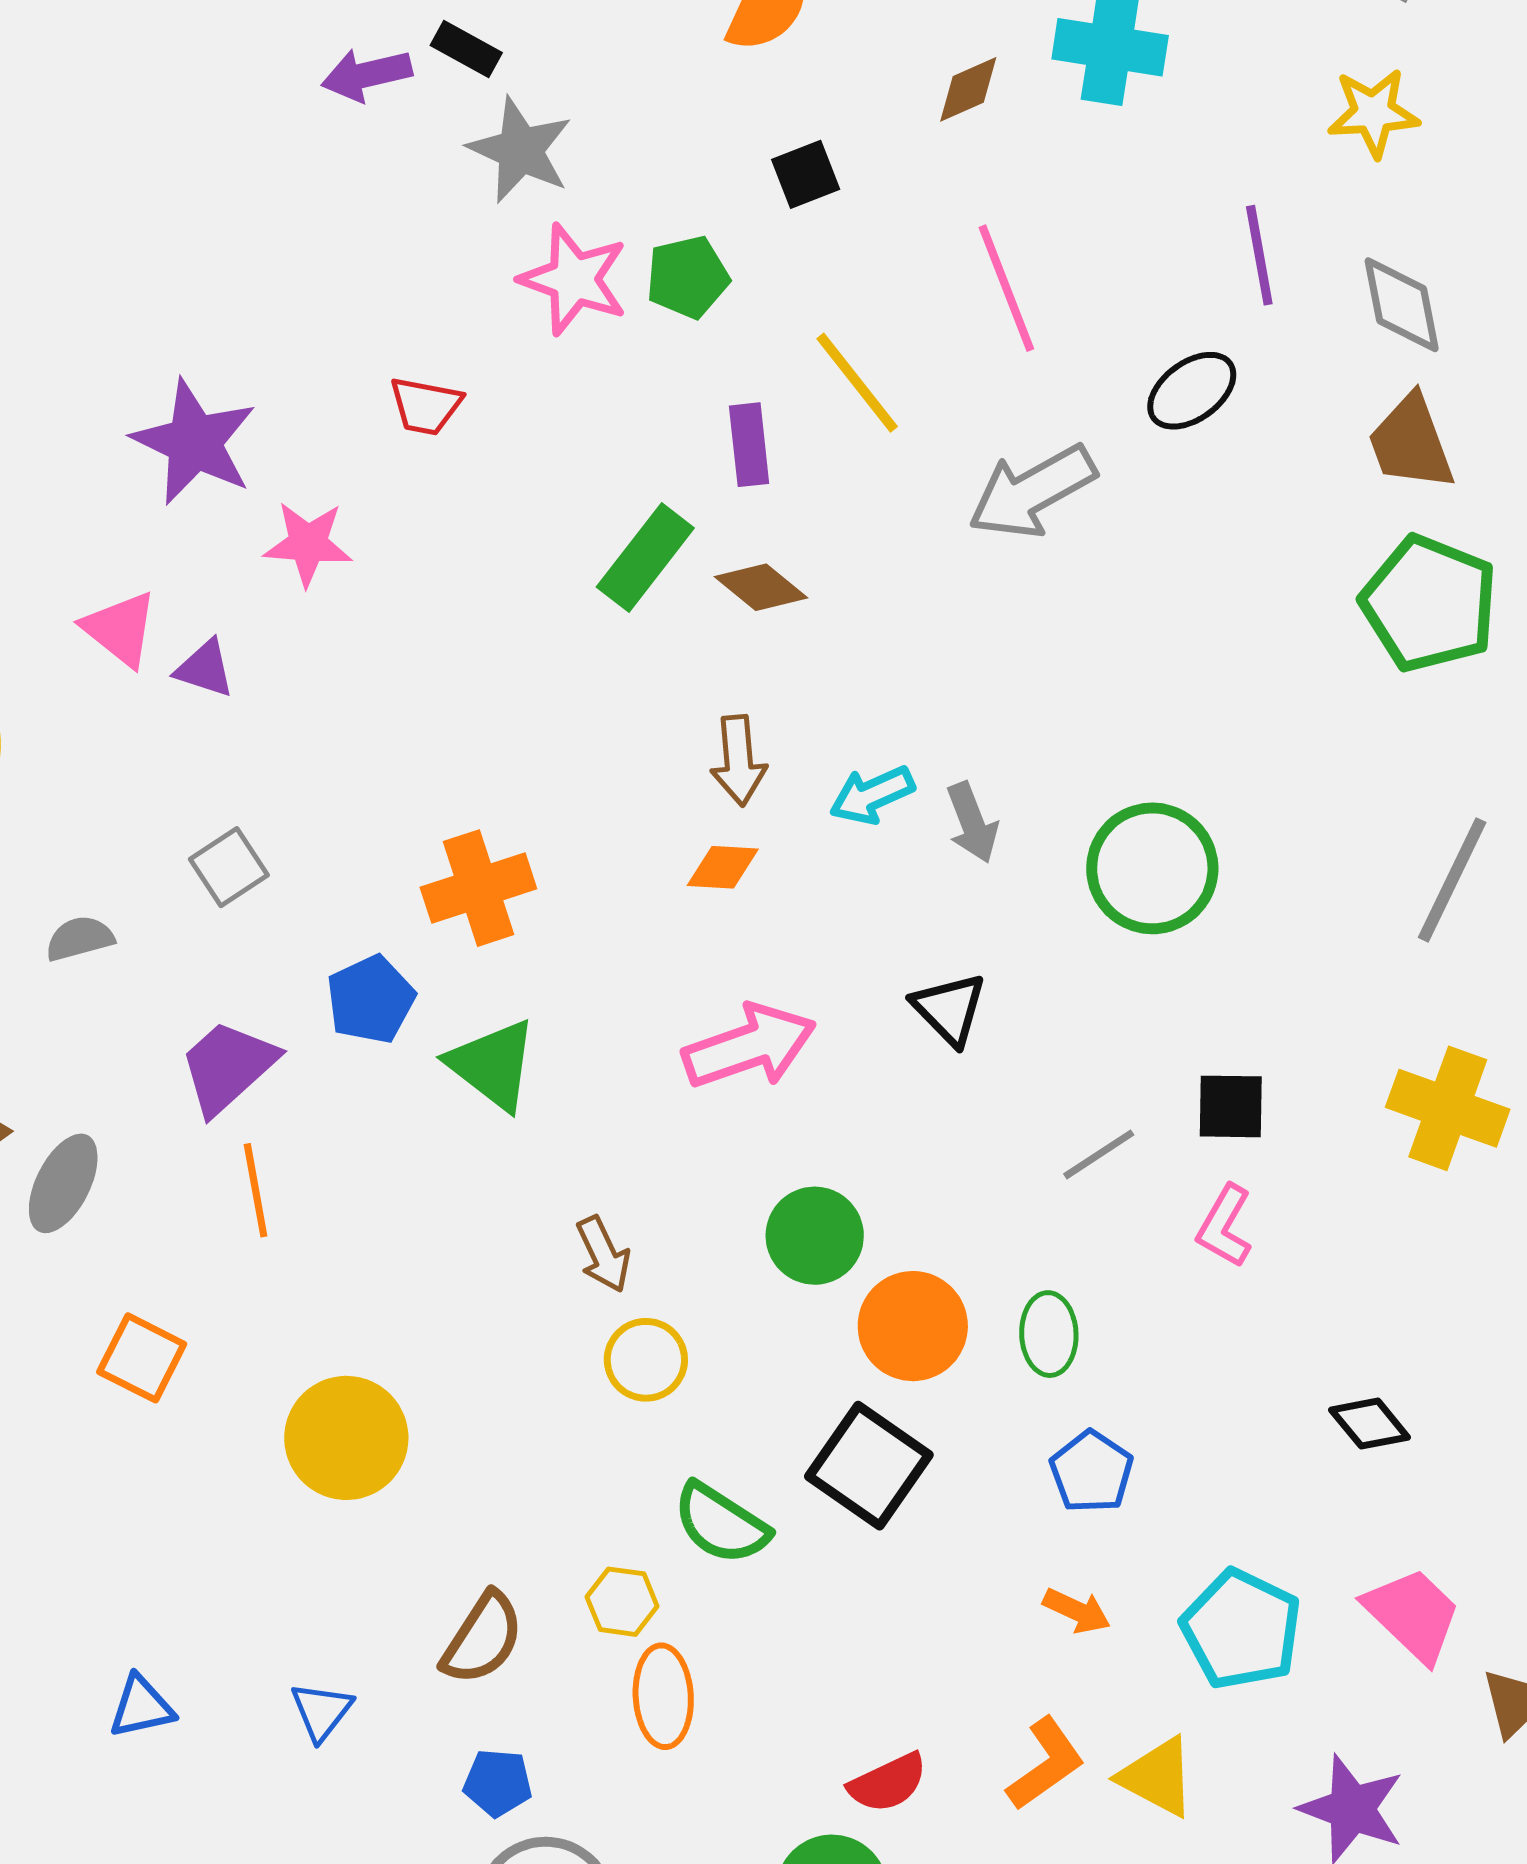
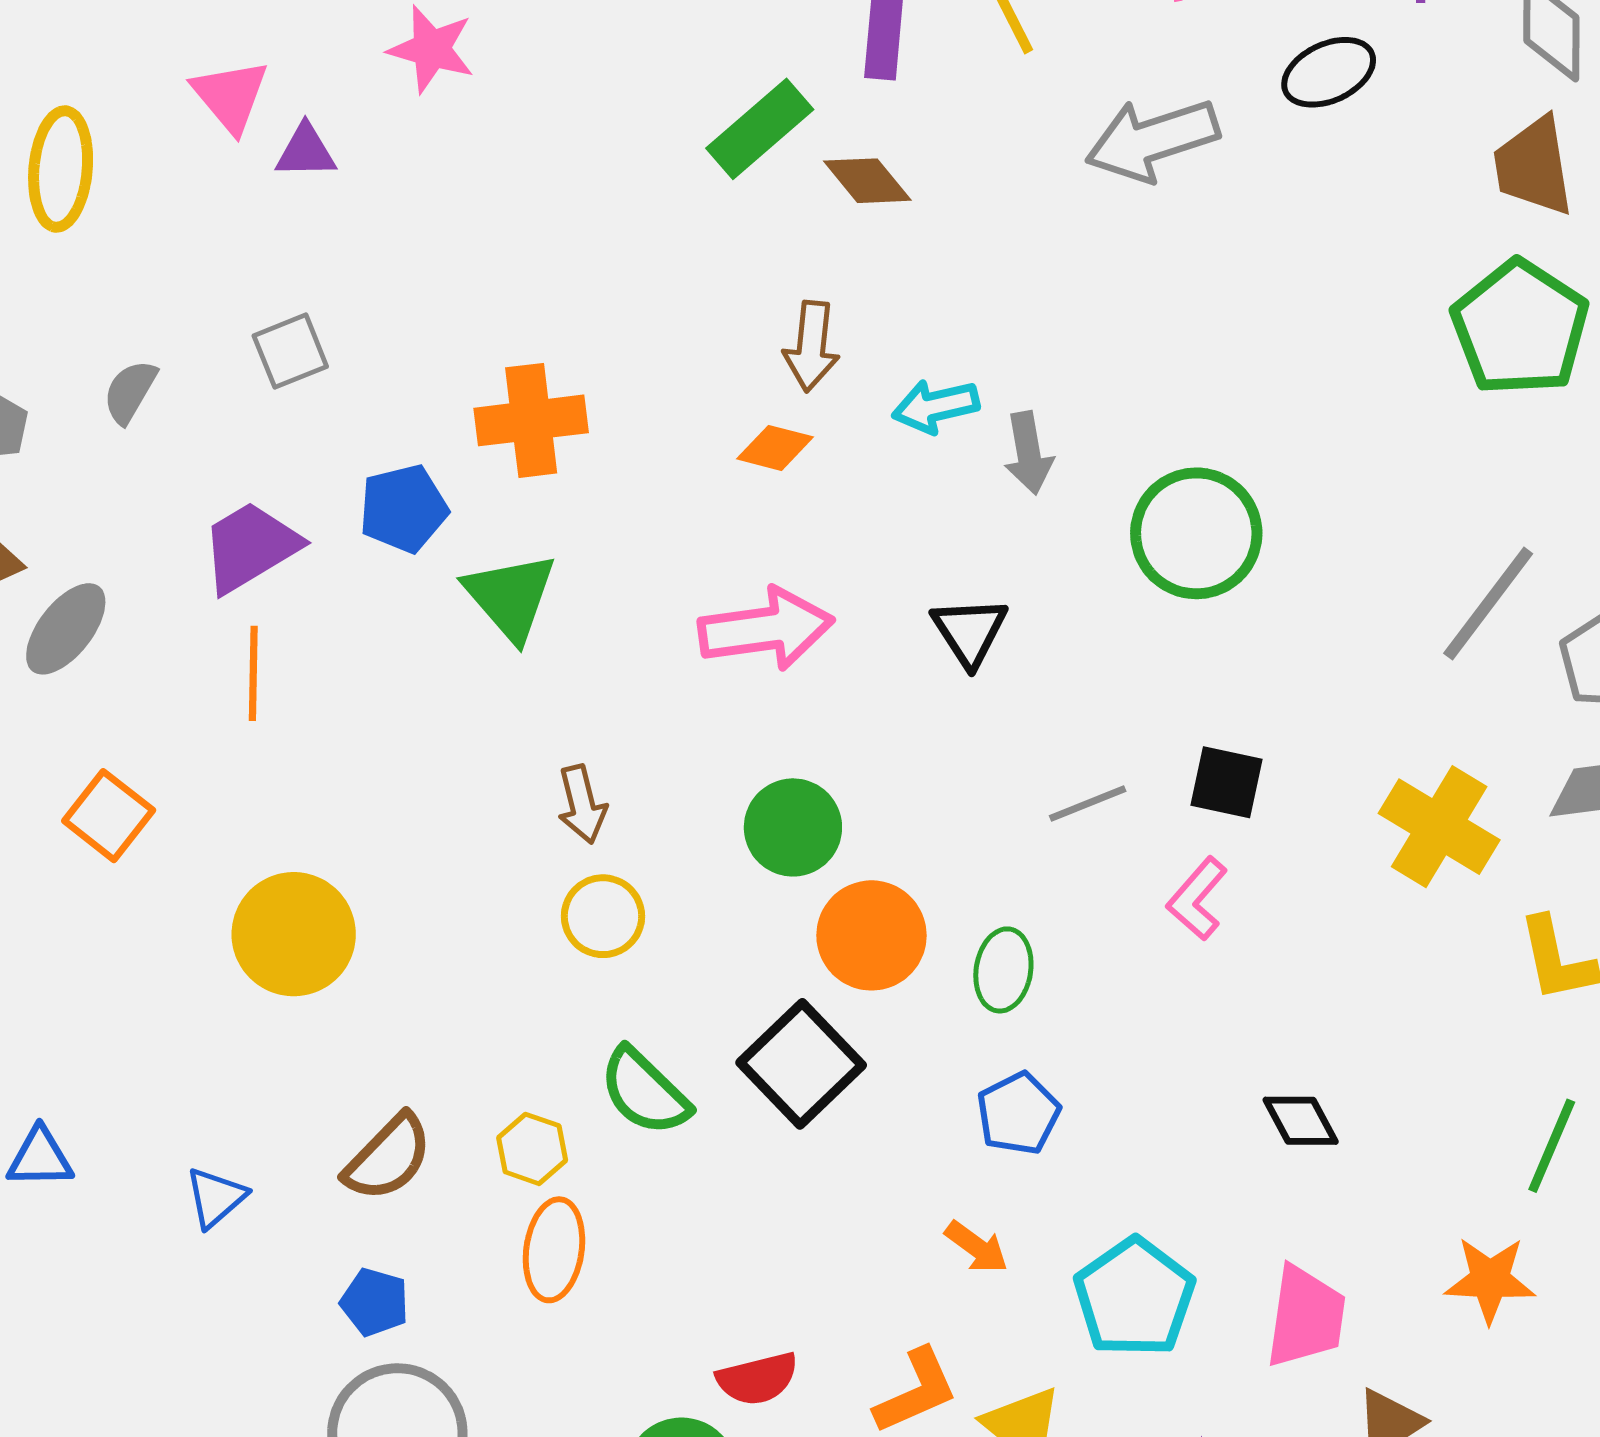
purple triangle: (205, 669) -> (306, 151), turned -30
gray semicircle: (80, 938) -> (130, 392), turned -56
pink trapezoid: (1413, 1615) -> (1306, 1317), turned 43

